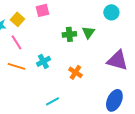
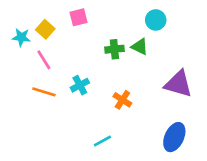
cyan circle: (111, 12) -> (156, 20), moved
green triangle: (88, 32) -> (140, 47), turned -40
cyan line: (52, 101) -> (102, 141), moved

